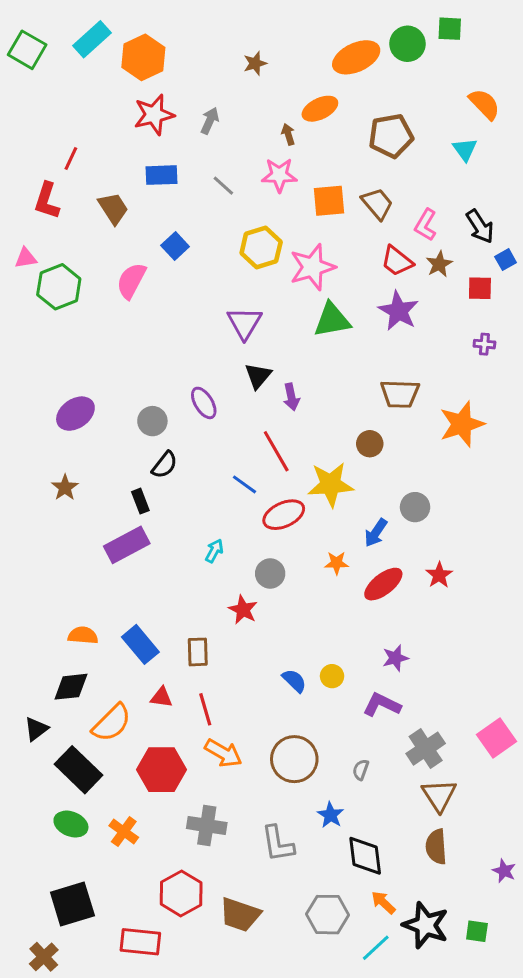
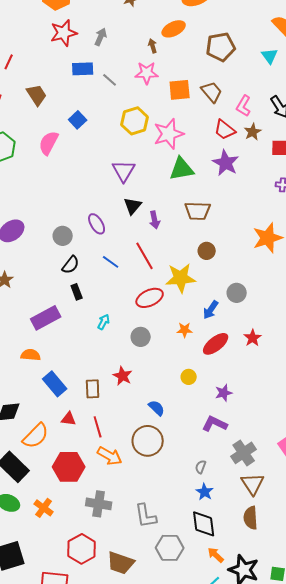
blue rectangle: (161, 175) -> (83, 69), moved
brown trapezoid: (400, 394) -> (198, 211), moved
blue line: (244, 484) -> (111, 262), moved
black rectangle: (140, 501) -> (77, 292), moved
red star: (243, 610) -> (123, 376), moved
orange semicircle: (83, 635) -> (31, 355), moved
yellow circle: (332, 676) -> (189, 377), moved
brown circle: (294, 759) -> (148, 441), moved
blue star: (331, 815) -> (205, 492), moved
gray hexagon: (327, 915) -> (170, 548), moved

